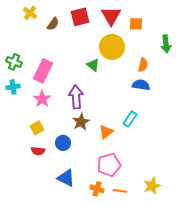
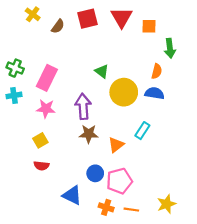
green arrow: (166, 44) -> (170, 48), moved
yellow circle: (112, 47) -> (124, 92), moved
pink star: (42, 99) -> (46, 109), turned -30
brown star: (81, 122) -> (89, 134), turned 30
blue circle: (63, 143) -> (95, 173), moved

